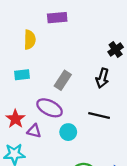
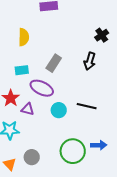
yellow semicircle: (30, 40) -> (24, 37), moved
cyan rectangle: (22, 75) -> (22, 70), moved
black line: (99, 116) -> (87, 106), moved

